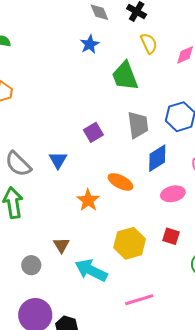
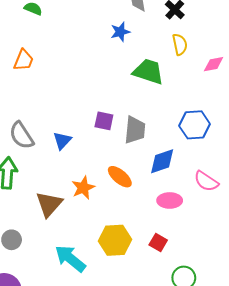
green trapezoid: (125, 76) -> (148, 72), turned 116
gray trapezoid: (138, 125) -> (135, 130), moved
purple square: (93, 132) -> (104, 121), turned 30
brown triangle: (61, 245) -> (49, 204), moved, size x1.6

